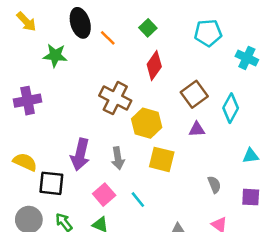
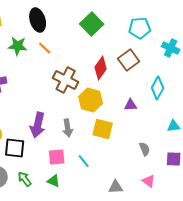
green square: (148, 28) -> (92, 24), size x1.6
orange line: (108, 38) -> (45, 48), moved
red diamond: (154, 65) -> (101, 68), moved
brown square: (194, 94) -> (129, 60), moved
pink square: (104, 195) -> (57, 157), turned 36

